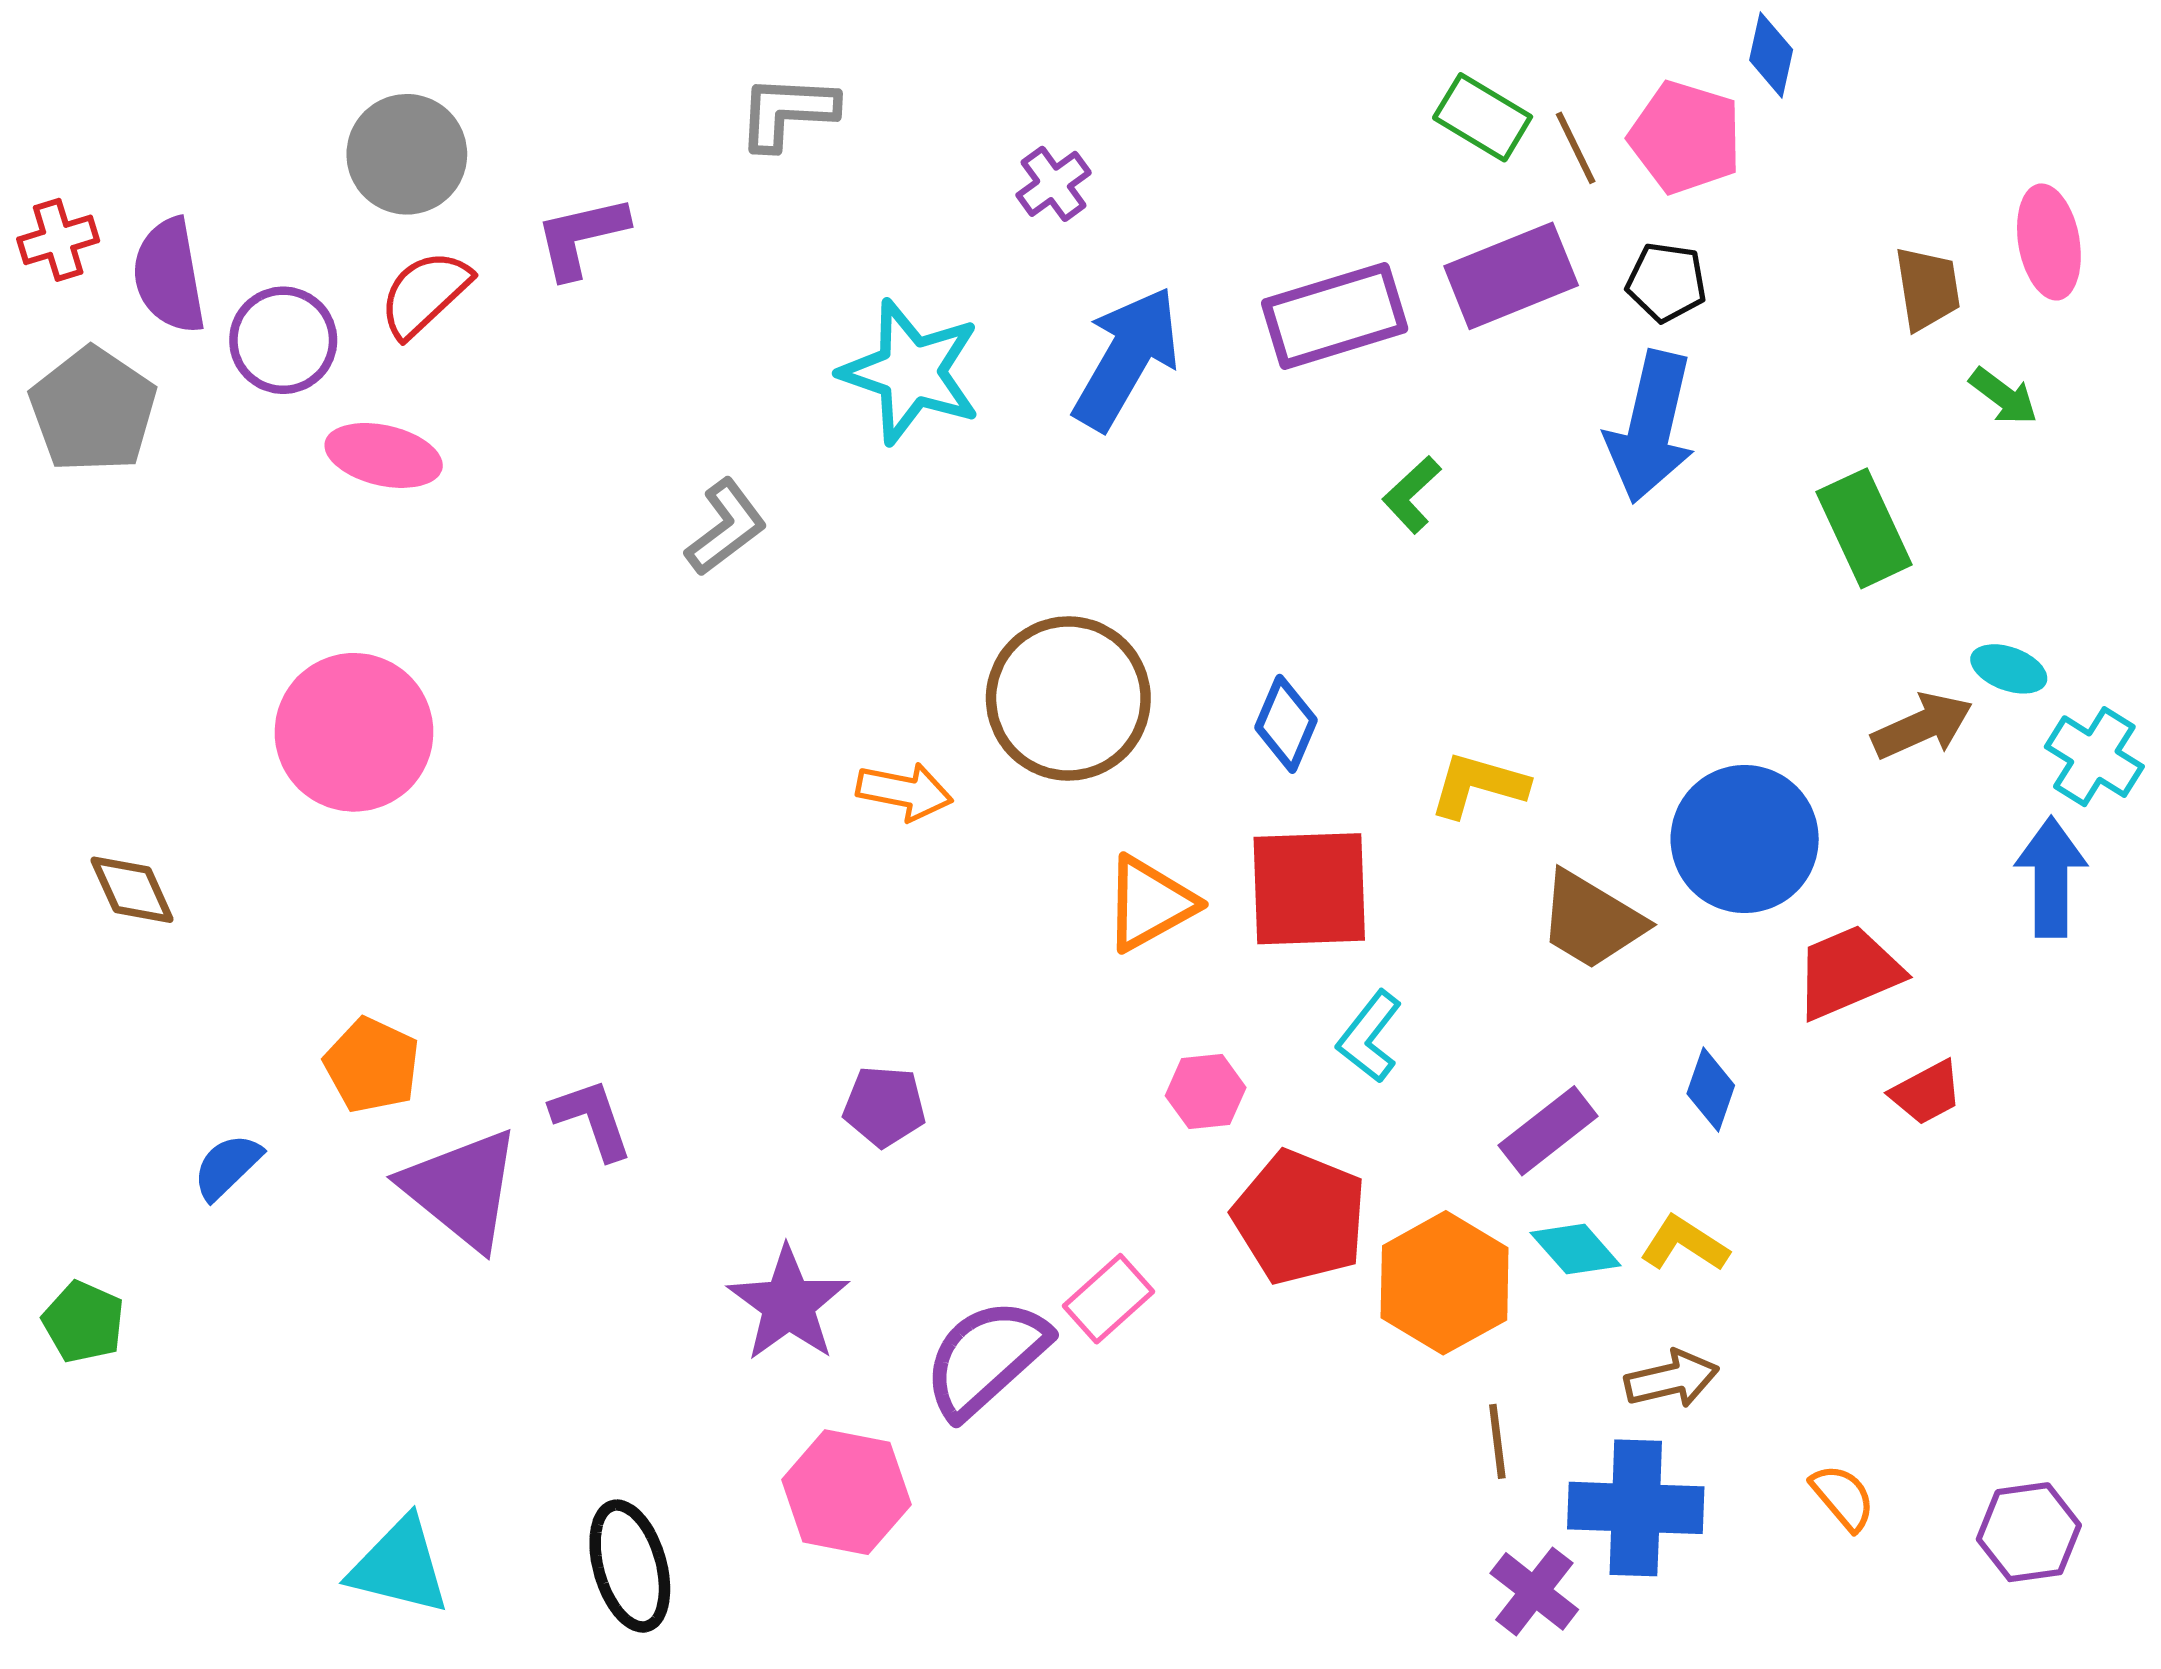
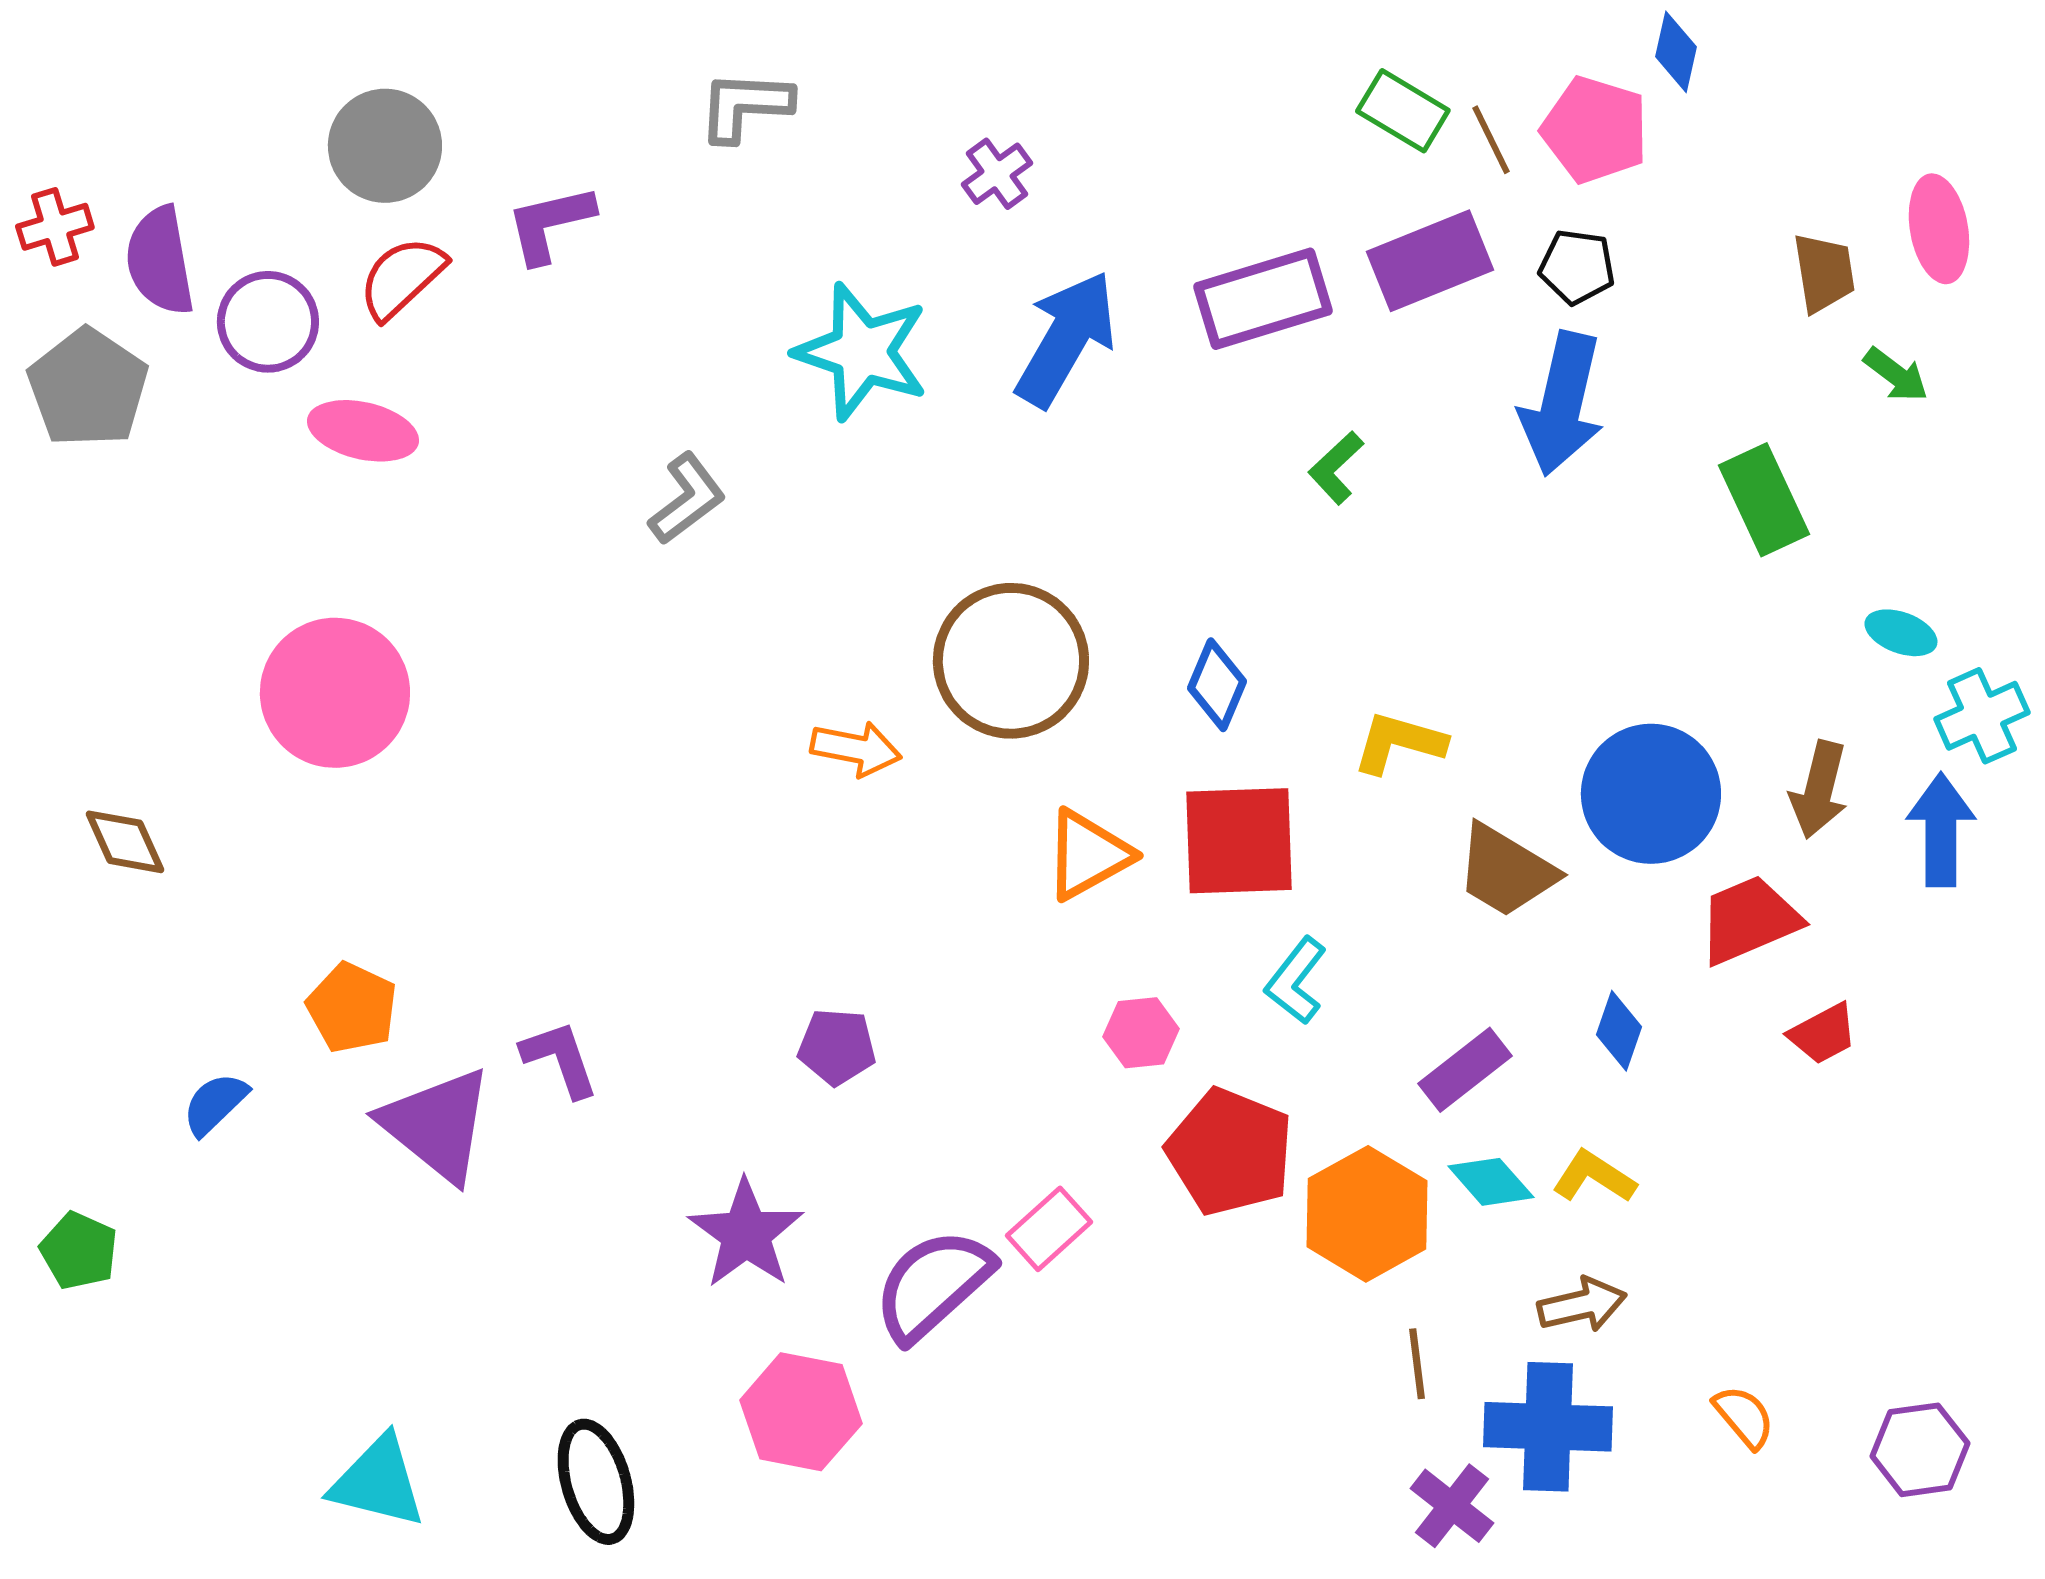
brown arrow: (1922, 726) -> (1819, 790), moved, turned 128
cyan cross: (2094, 757) -> (1982, 716), turned 34

